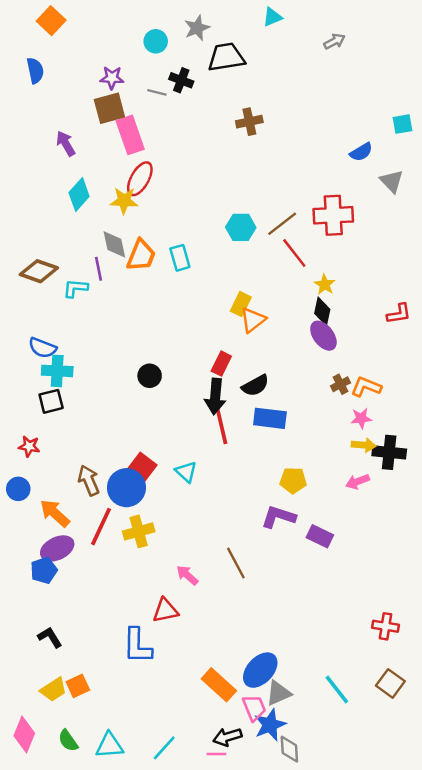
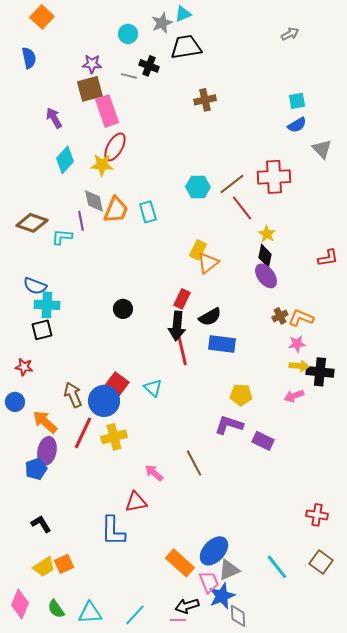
cyan triangle: (272, 17) -> (183, 14), moved
gray arrow: (334, 41) -> (290, 34), moved
cyan square: (403, 124) -> (297, 101), moved
purple ellipse: (57, 548) -> (47, 451), turned -52

